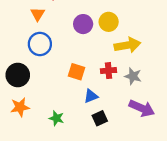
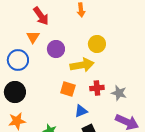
purple circle: (83, 24) -> (56, 49), moved
blue circle: (40, 44) -> (18, 60), moved
yellow arrow: (127, 45) -> (82, 65), moved

